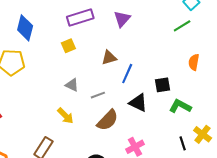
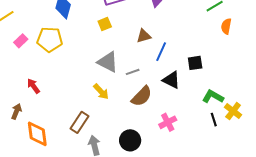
orange semicircle: (194, 62) -> (226, 26), moved
gray triangle: (72, 85) -> (108, 62), size x1.6
green L-shape: (180, 106) -> (213, 97), moved

